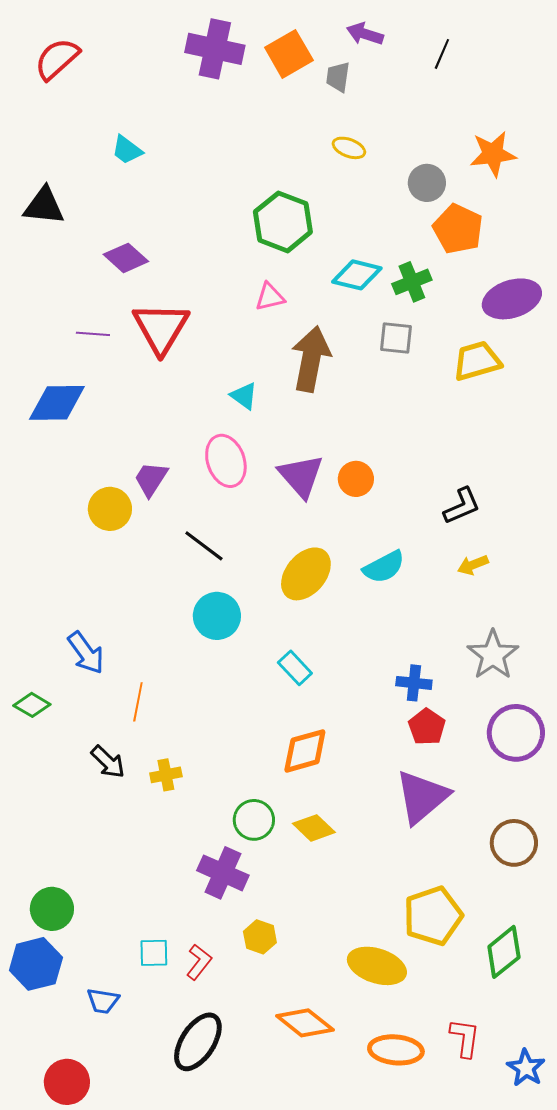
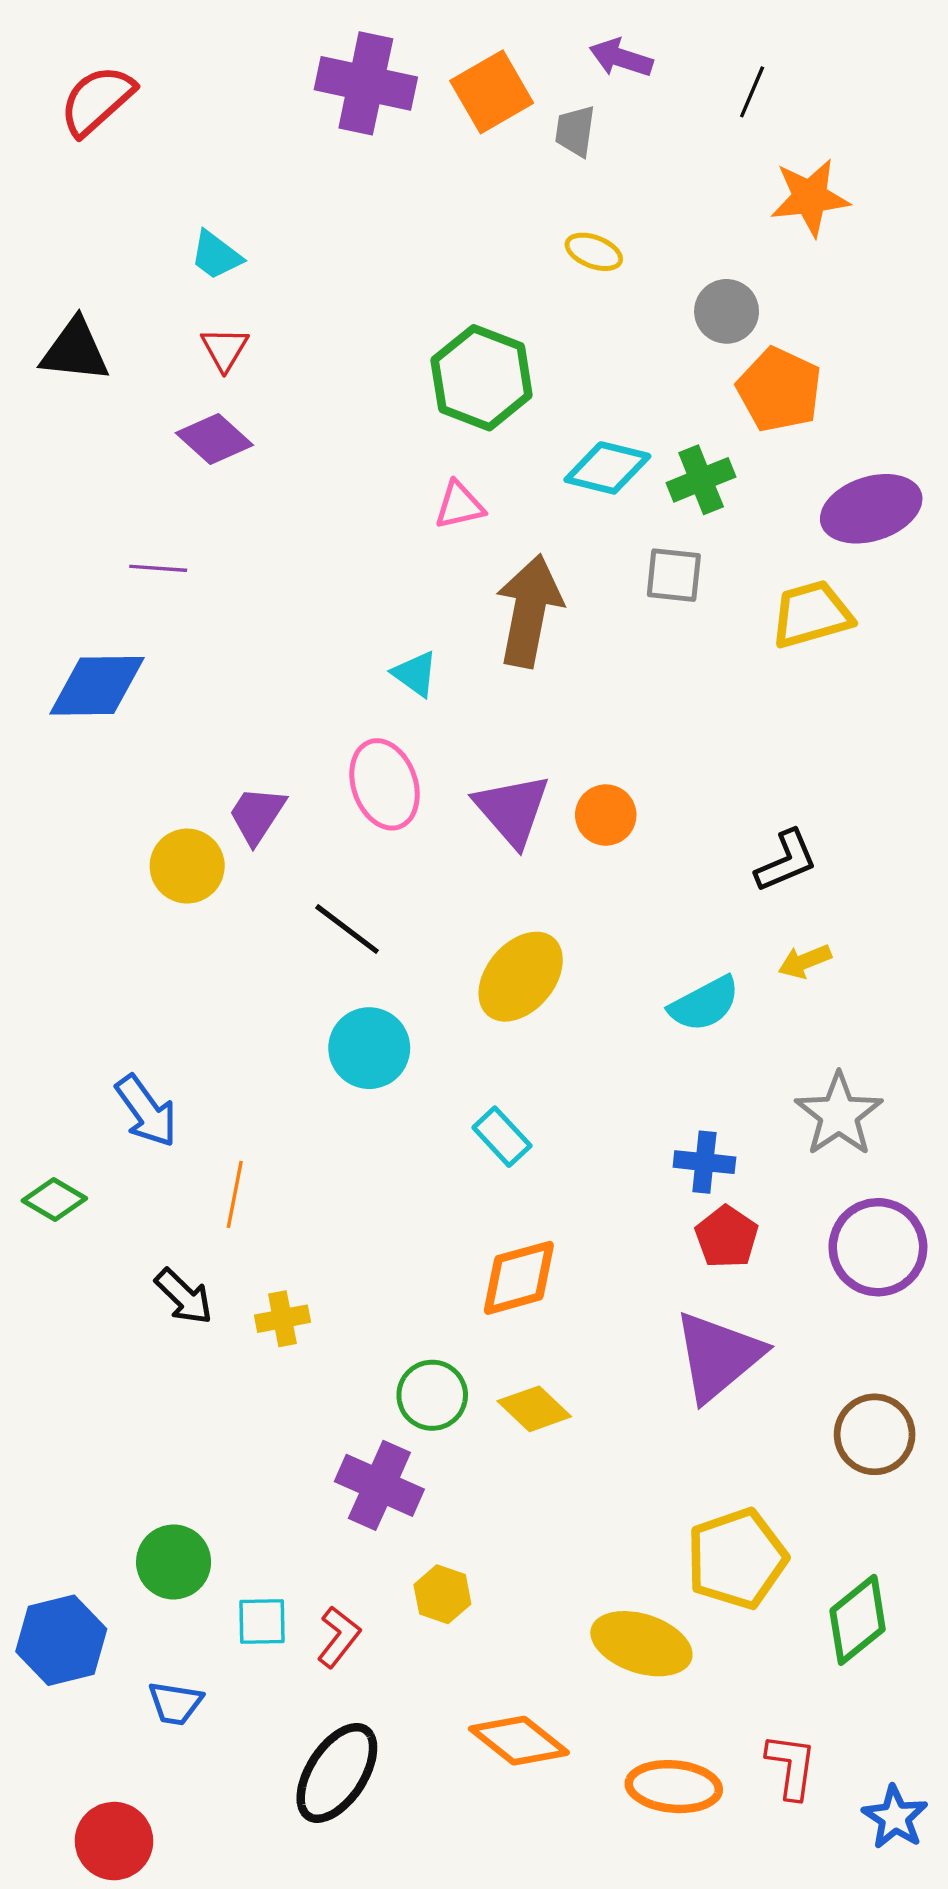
orange star: (493, 154) -> (810, 197), moved
red triangle: (161, 328) -> (225, 349), moved, size x0.5
cyan semicircle: (384, 567) -> (704, 1004), moved
green circle: (52, 909) -> (174, 1562), moved

